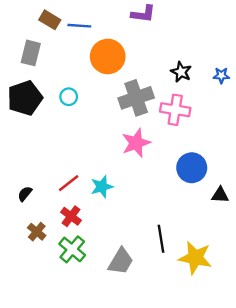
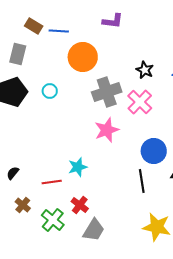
pink cross: (175, 110) -> (140, 102), turned 35
red line: (69, 183) -> (52, 182), moved, turned 30
red cross: (71, 216) -> (80, 205), moved
black line: (161, 239) -> (142, 181), moved

